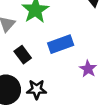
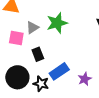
blue rectangle: (61, 44) -> (59, 71), moved, turned -30

